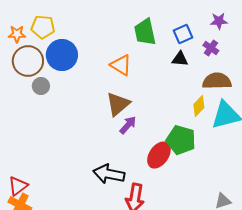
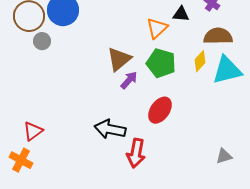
orange triangle: (121, 65) -> (157, 28), moved, turned 45
green pentagon: (181, 140) -> (161, 63), moved
red triangle: (18, 186) -> (33, 131), moved

